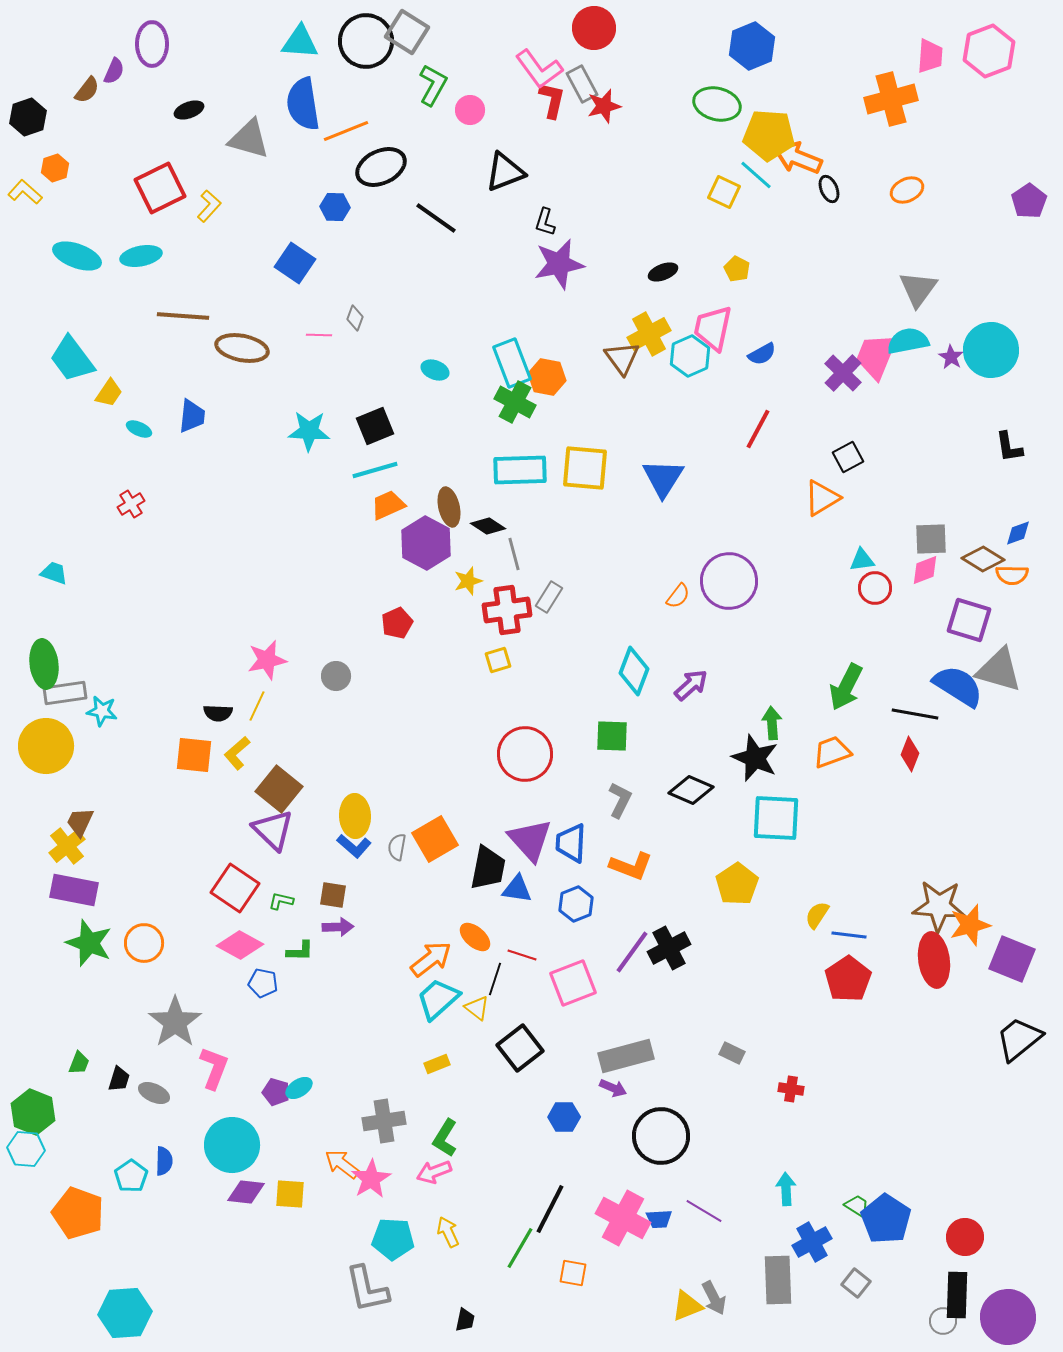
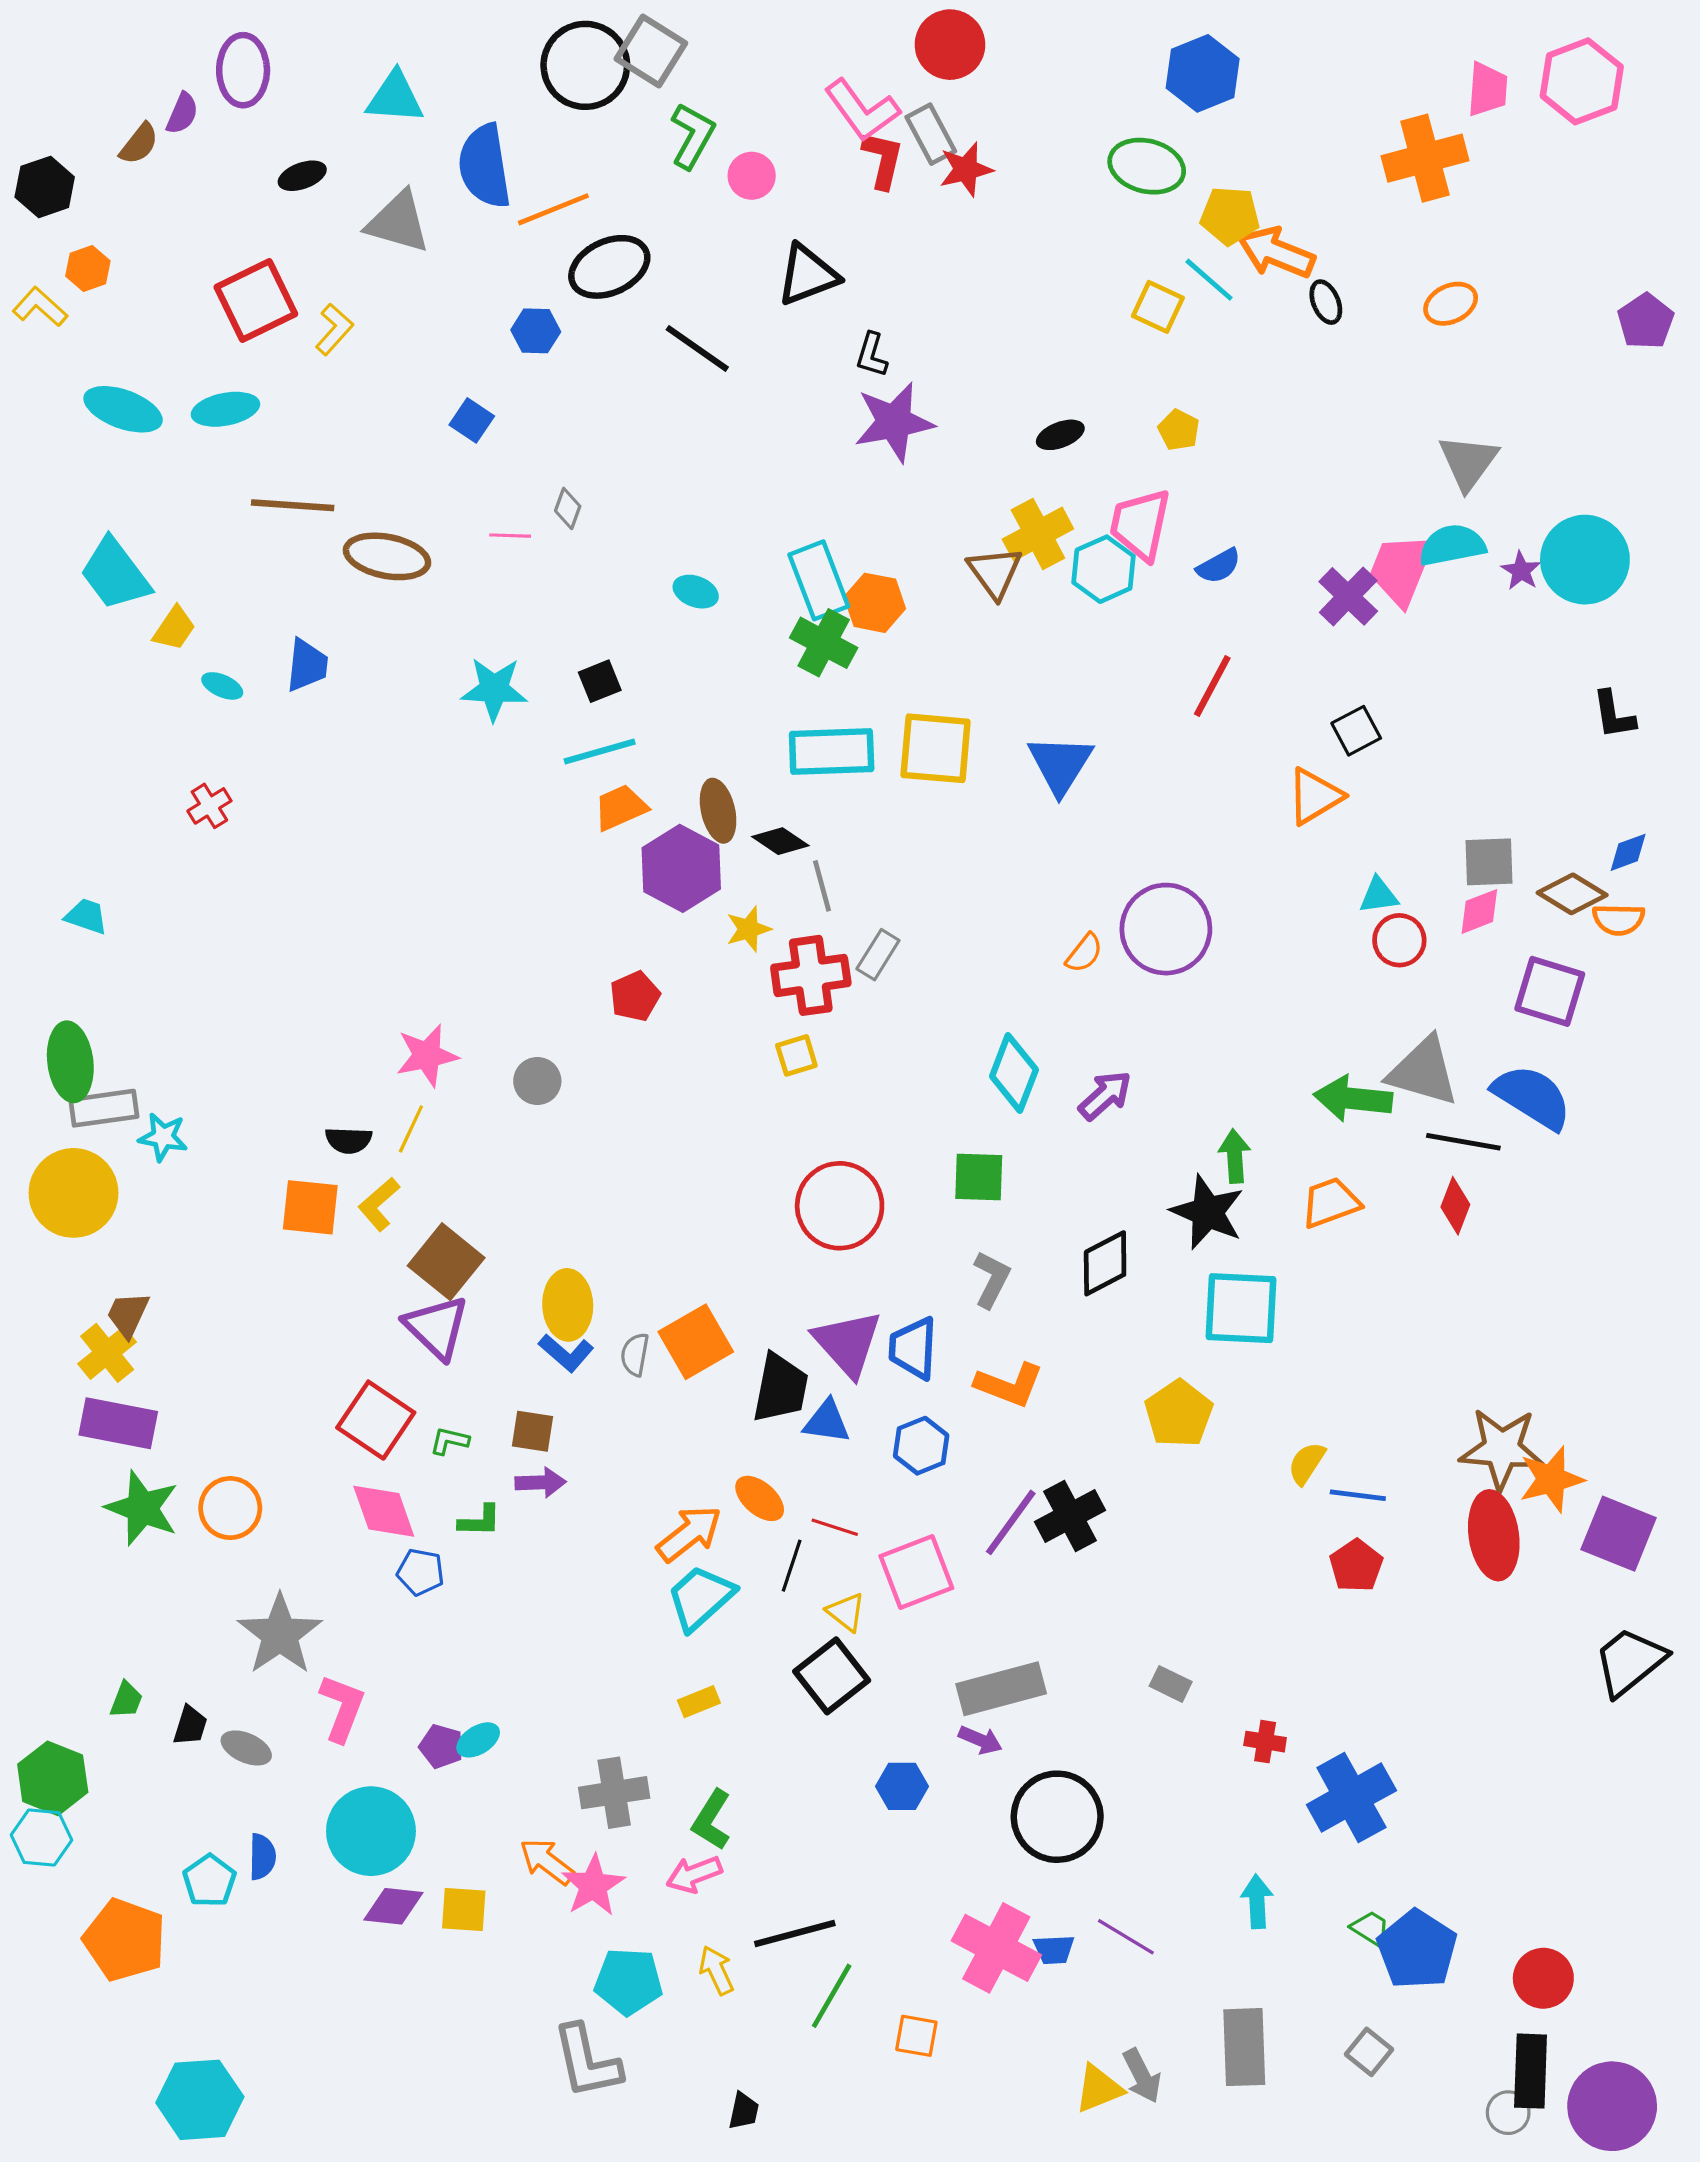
cyan triangle: (300, 42) -> (395, 97), moved
yellow pentagon: (769, 135) -> (1230, 216), size x0.7
blue square: (295, 263) -> (472, 420), size x0.7
black square: (375, 426) -> (600, 681), size x0.7
gray triangle: (999, 670) -> (1423, 1071), moved
green arrow: (846, 687) -> (1353, 1099), turned 69
black diamond: (691, 790) -> (1105, 1263), turned -51
pink diamond: (240, 945) -> (384, 1511), turned 42
red pentagon: (848, 979) -> (1356, 1566), size x0.7
yellow triangle: (477, 1008) -> (846, 1612), moved
black line: (550, 1209) -> (795, 1933), moved, turned 48
blue cross: (812, 1242) -> (1351, 1798), moved, size x1.4

